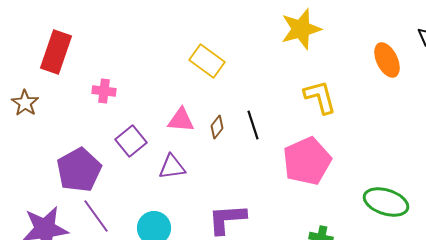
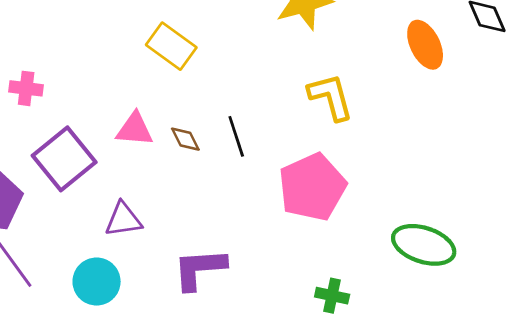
brown diamond: (217, 127) -> (185, 139), turned -65
purple square: (131, 141) -> (64, 159), size x1.4
purple triangle: (172, 167) -> (123, 220), moved

